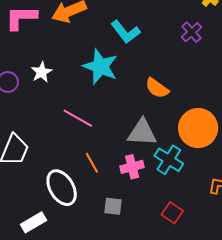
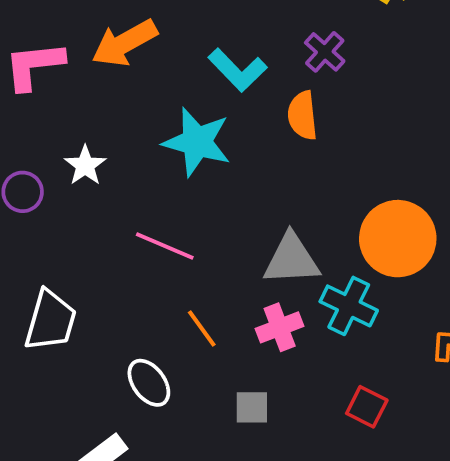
purple cross: (192, 32) -> (325, 52), moved
orange semicircle: (157, 88) -> (302, 115), moved, turned 55
white ellipse: (62, 188) -> (149, 383), size x0.7

